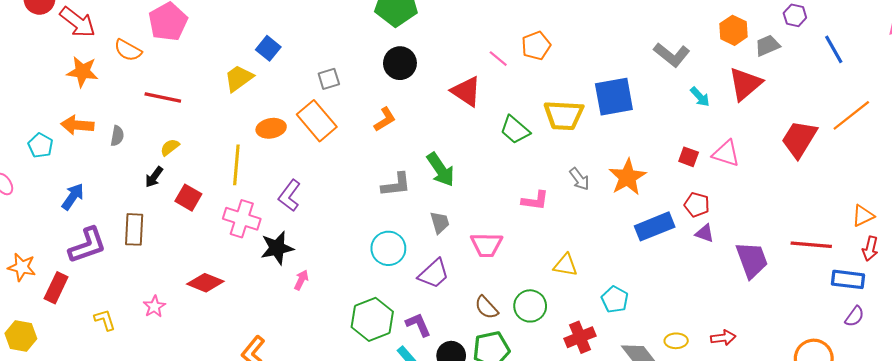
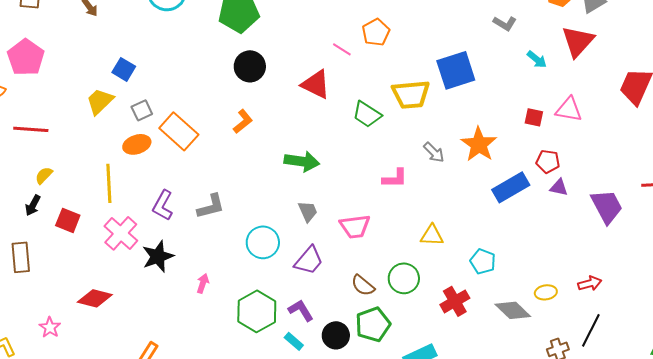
gray L-shape: (672, 55) -> (505, 23), size x0.7
gray square: (329, 79) -> (142, 110), moved
green arrow: (441, 170) -> (302, 161), turned -40
gray L-shape: (396, 185) -> (211, 206), moved
pink cross: (242, 219) -> (121, 233), turned 32
pink arrow: (301, 280) -> (203, 283), moved

